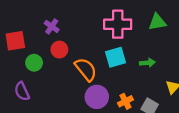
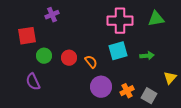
purple cross: (52, 26) -> (52, 15), moved, turned 32
red circle: (59, 50) -> (69, 58), moved
orange semicircle: (86, 69) -> (91, 62), size x0.6

